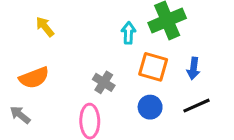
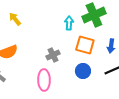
gray cross: (104, 82) -> (53, 55), turned 32

